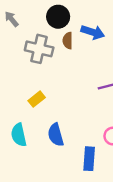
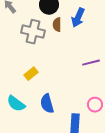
blue arrow: (93, 32) -> (78, 18), turned 96
cyan semicircle: (19, 135) -> (16, 104), turned -42

